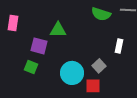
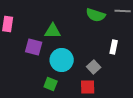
green square: (31, 67) -> (51, 84), moved
cyan circle: (72, 73) -> (62, 60), moved

